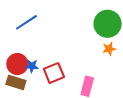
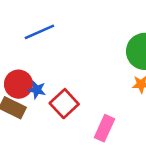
red square: (54, 73) -> (64, 104), turned -30

